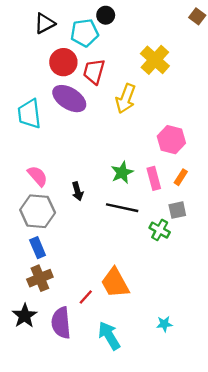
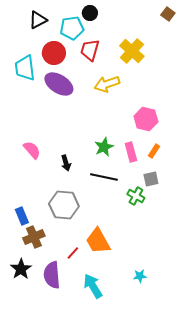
red trapezoid: (94, 72) -> (90, 50), moved
yellow arrow: (126, 99) -> (107, 84), turned 50
cyan trapezoid: (29, 114) -> (25, 68), moved
gray hexagon: (38, 211) -> (64, 205), moved
blue rectangle: (38, 248) -> (22, 216), moved

